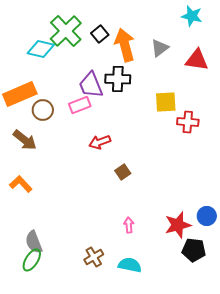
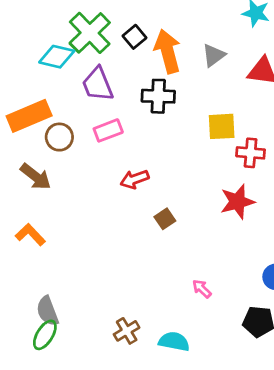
purple trapezoid: (91, 85) -> (98, 84), moved
pink arrow: (129, 225) -> (202, 289), moved, turned -42
red star: (178, 225) -> (237, 202), moved

